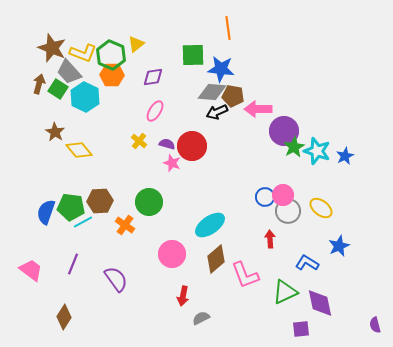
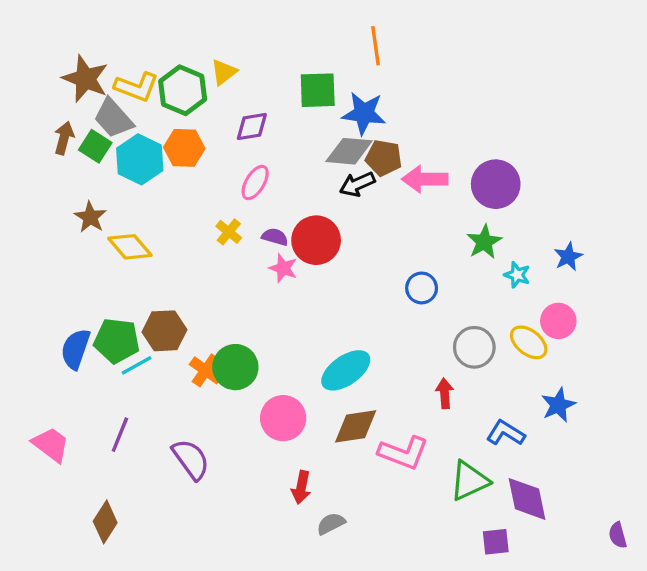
orange hexagon: (112, 75) -> (184, 148), moved
purple circle: (284, 131) -> (496, 184), moved
cyan star: (317, 151) -> (517, 275), moved, size x0.6
pink circle: (283, 195) -> (558, 321), moved
blue circle: (265, 197) -> (422, 288), moved
green circle: (149, 202) -> (235, 367), moved
brown diamond: (216, 259) -> (356, 426), turned 32
pink L-shape: (245, 275) -> (403, 453), turned -48

